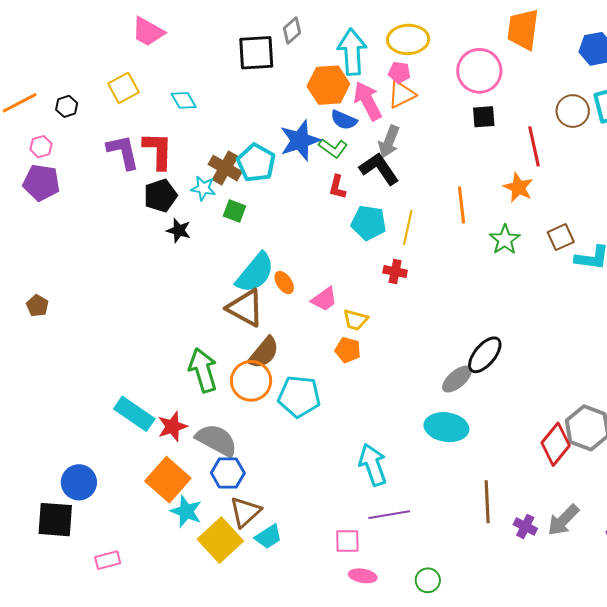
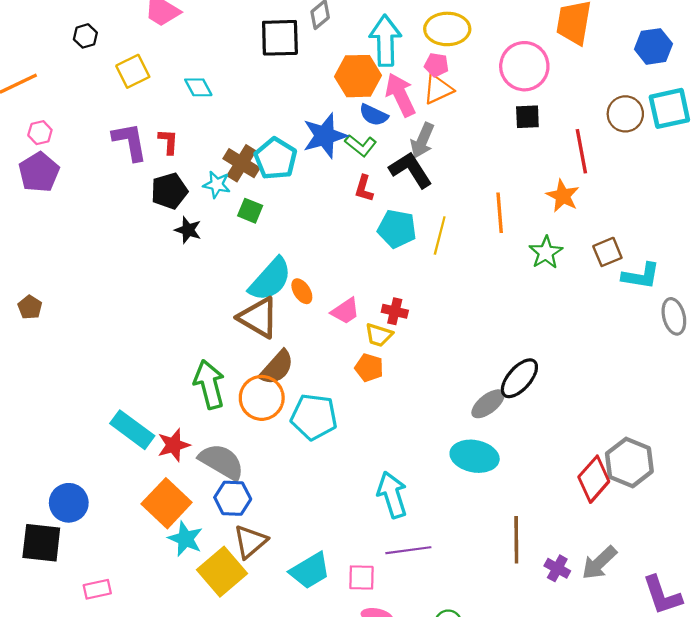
black hexagon: (67, 106) -> (85, 36), moved
red L-shape: (158, 151) -> (168, 141), size x0.6
purple pentagon: (41, 183) -> (39, 172), turned 30
red cross: (395, 272) -> (395, 311), moved
cyan trapezoid: (268, 537) -> (310, 571), moved, size x1.4

